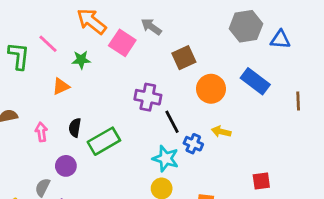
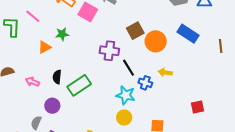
brown square: (184, 58) -> (135, 31), moved
green star: (81, 60) -> (62, 34), moved
pink arrow: (41, 132) -> (32, 82), turned -56

